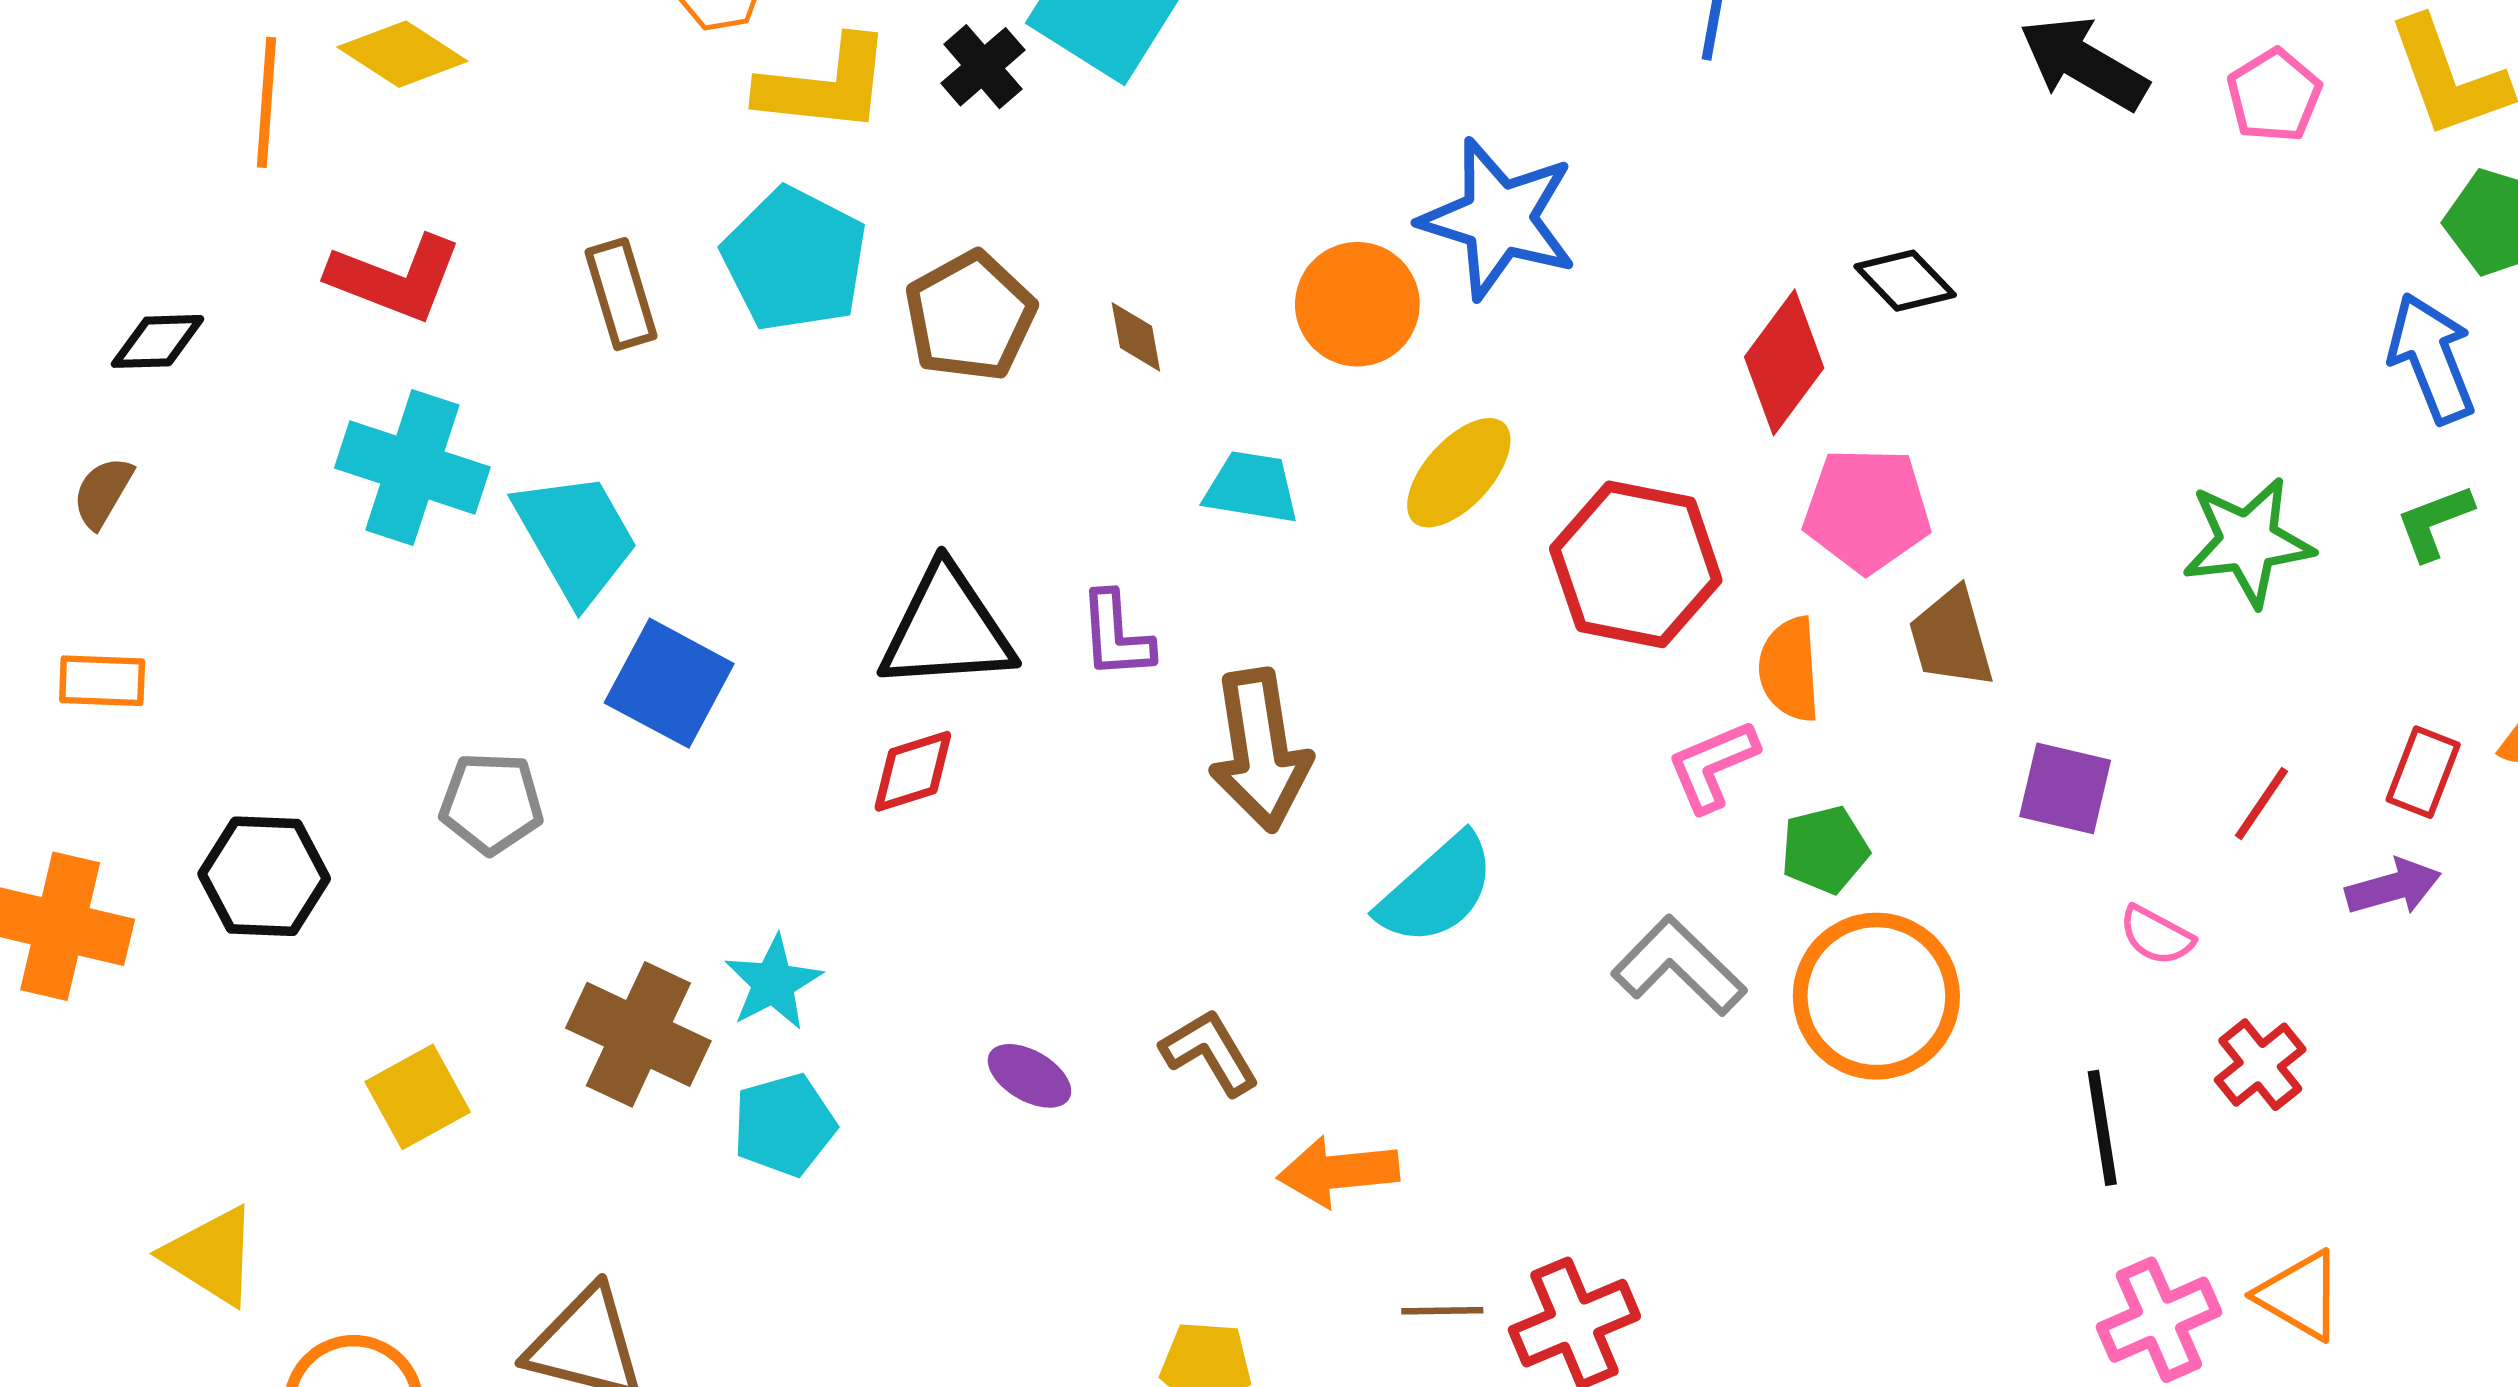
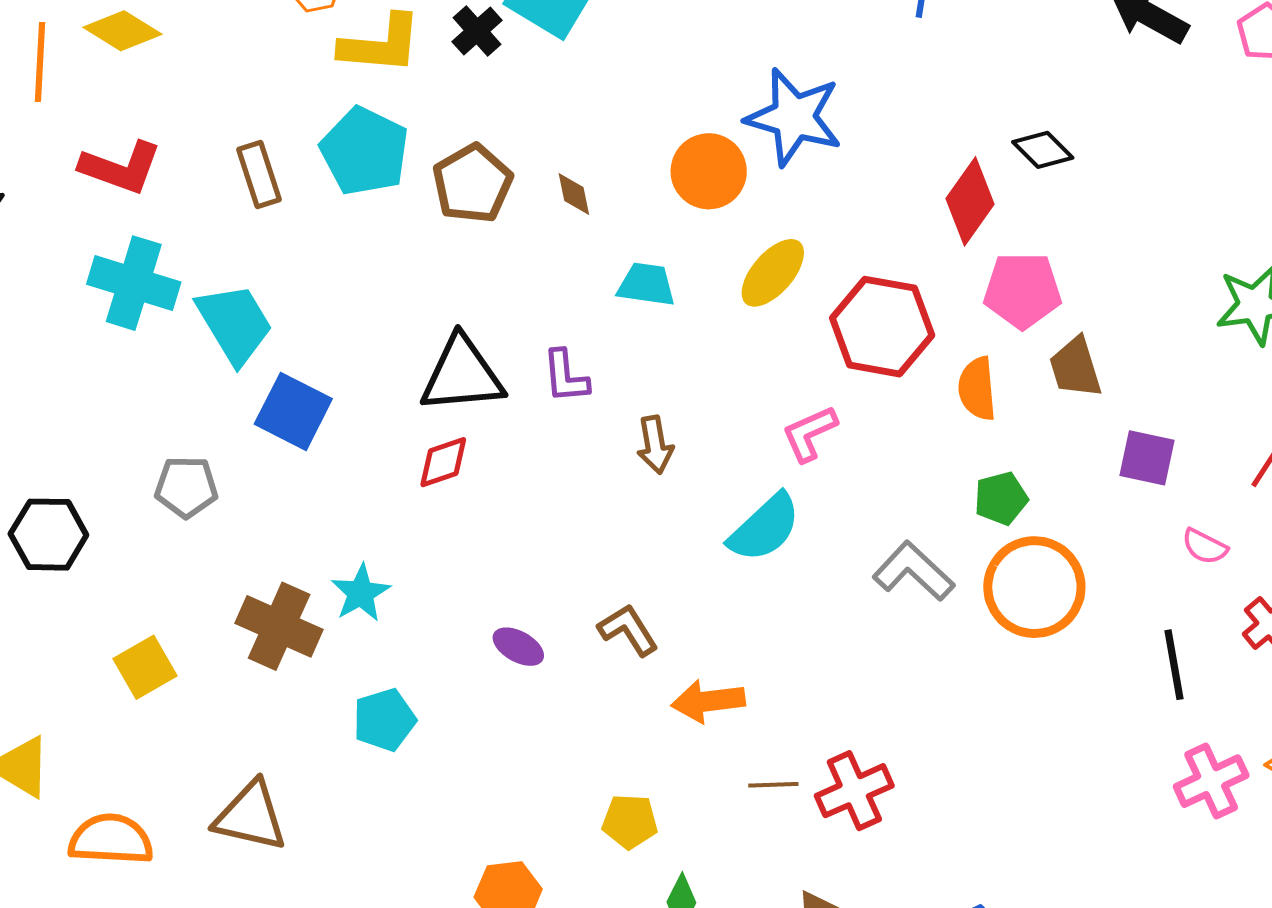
brown arrow: (1260, 750) -> (655, 445), size x0.6
pink L-shape: (1713, 766) -> (809, 434), moved
cyan pentagon: (784, 1125) -> (384, 720), moved

